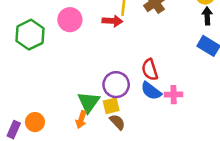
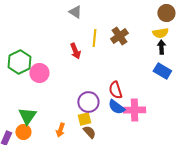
pink circle: (70, 20) -> (39, 73), moved
red arrow: (112, 21) -> (75, 51), moved, turned 63
pink cross: (174, 95) -> (134, 110), size x1.5
green triangle: (89, 102) -> (27, 116), moved

